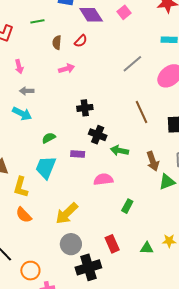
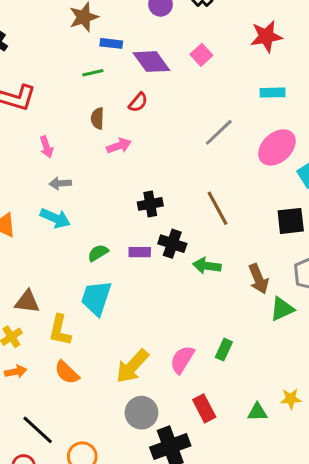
green line: (37, 21) -> (93, 73), moved
brown semicircle: (57, 43) -> (97, 118), moved
brown line: (142, 112) -> (217, 208), moved
purple rectangle: (78, 154) -> (140, 252), moved
pink semicircle: (103, 179) -> (182, 360), moved, turned -48

